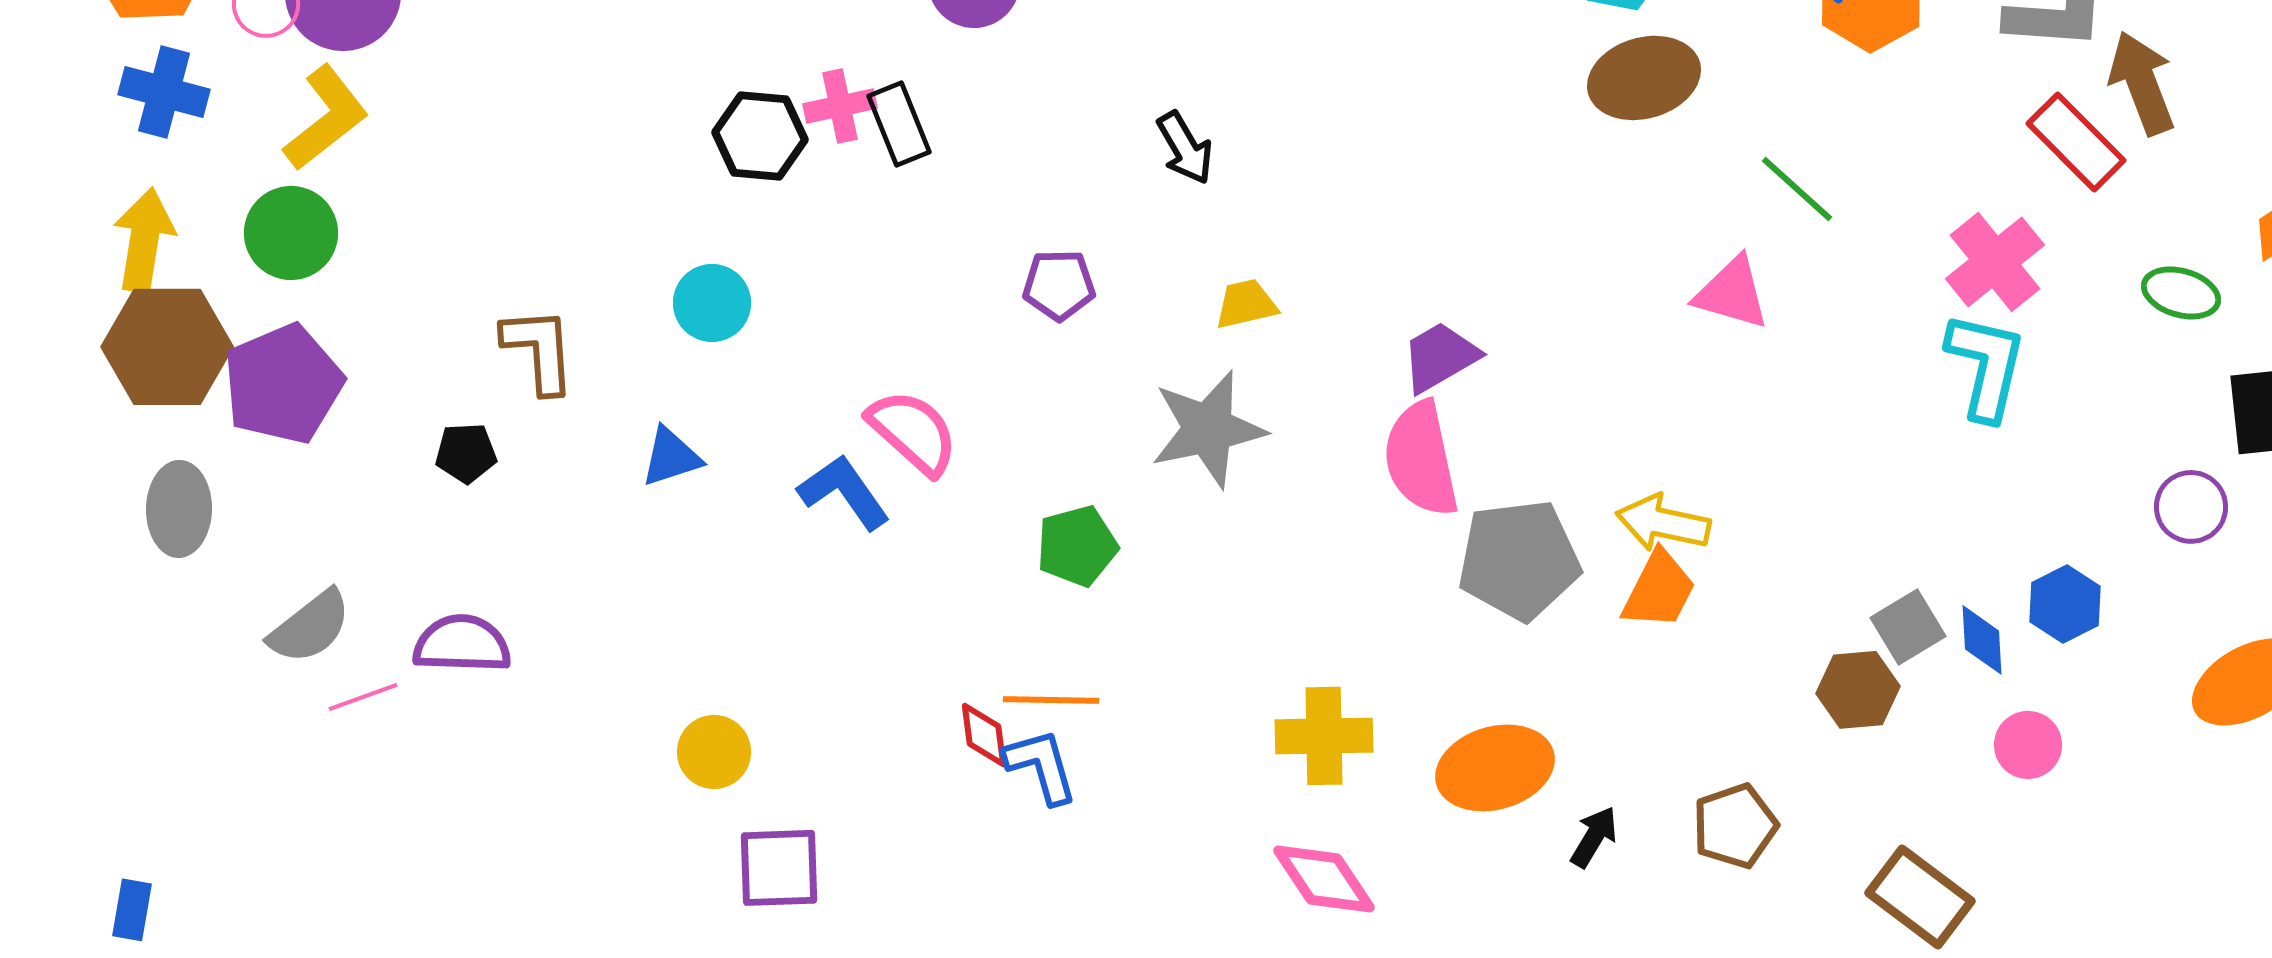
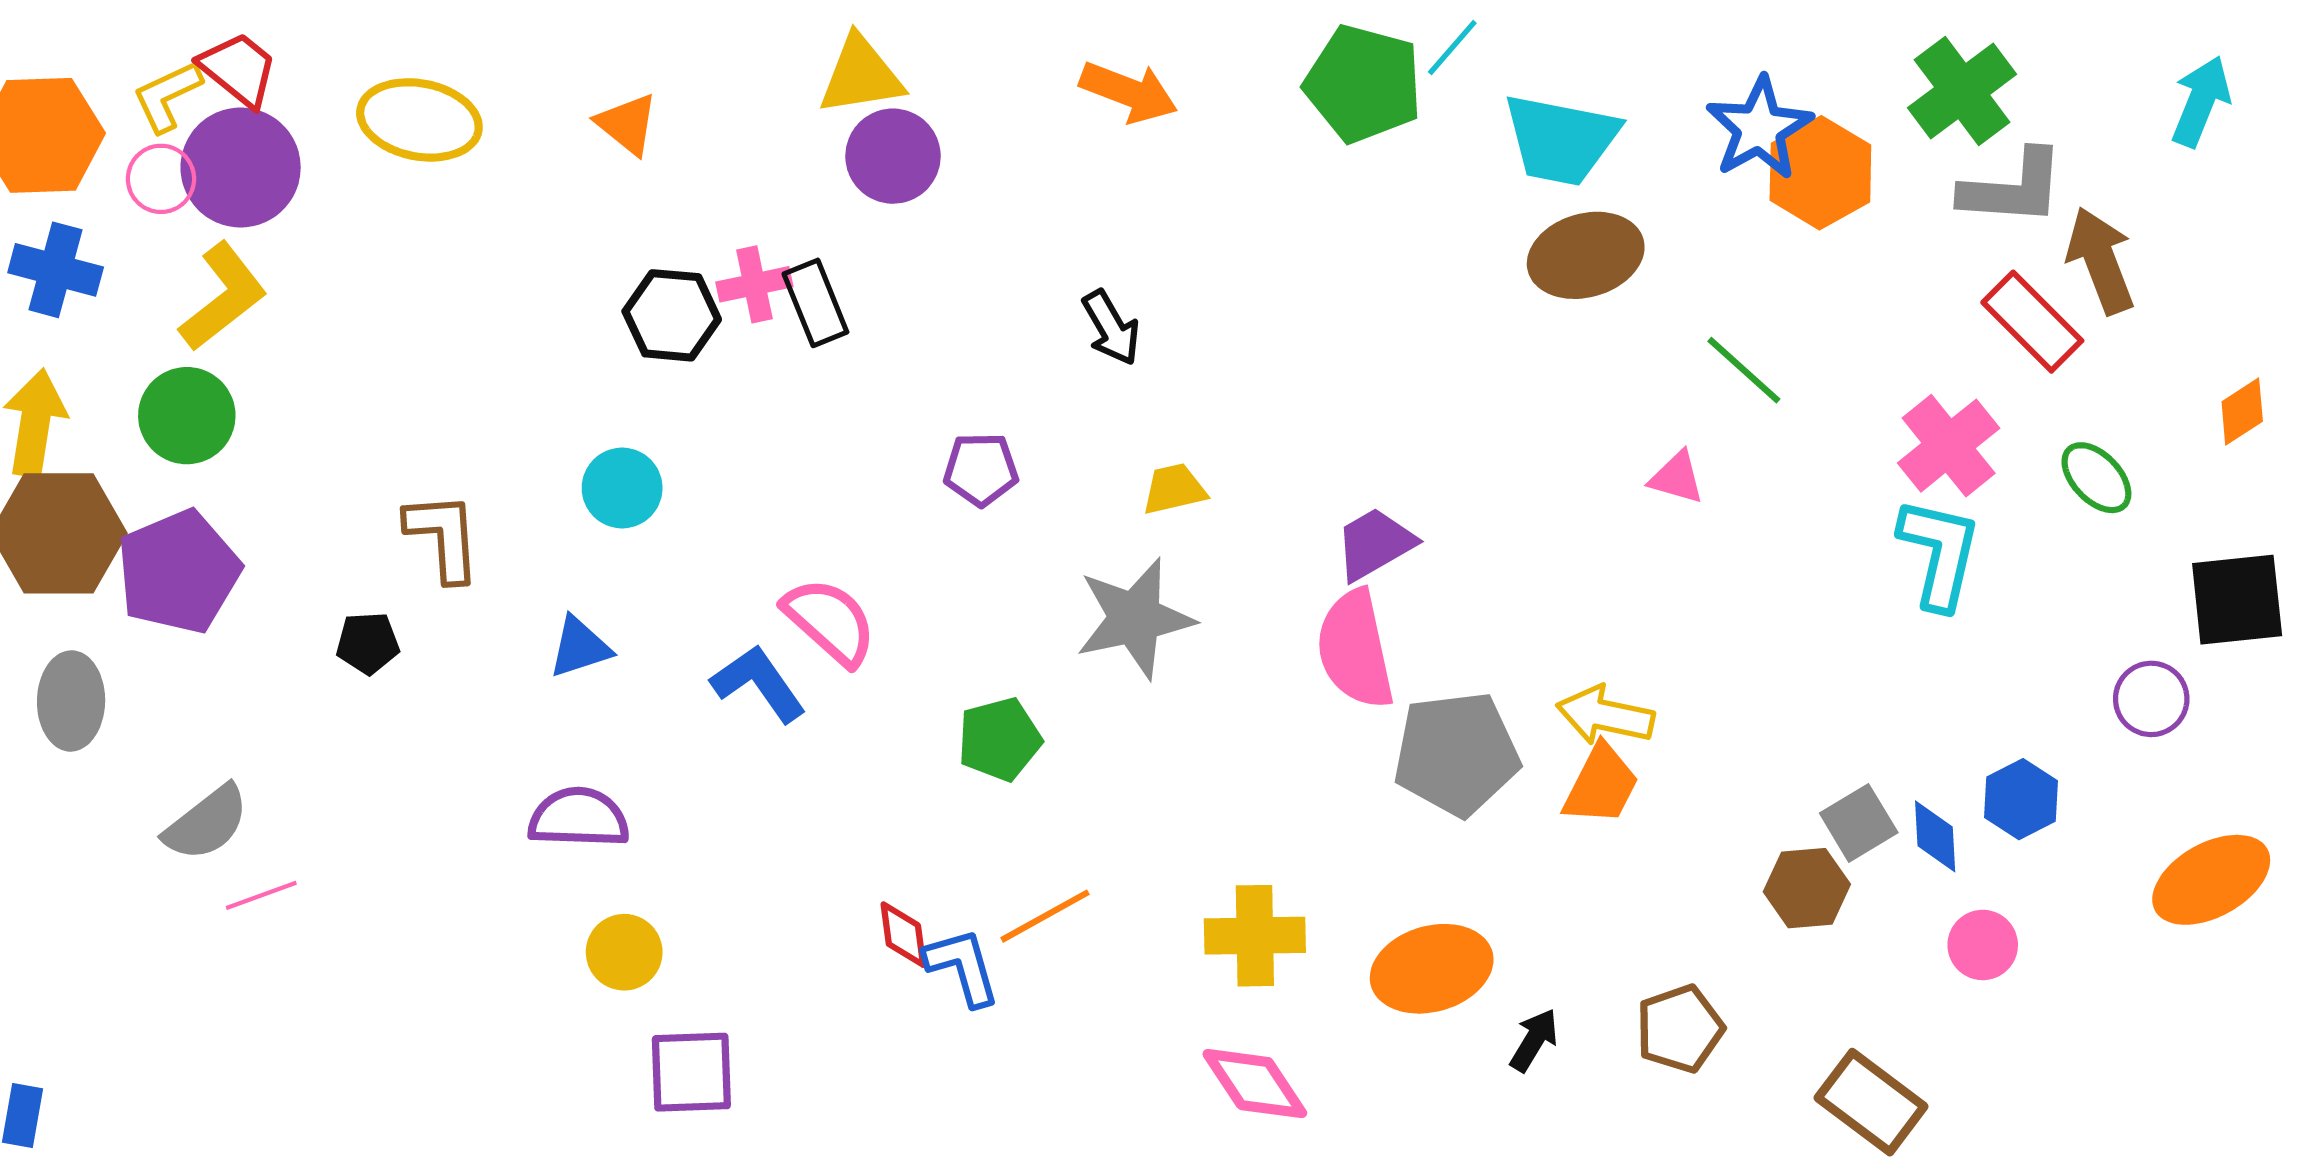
pink triangle: (1732, 293) -> (1677, 478), size x0.7
green ellipse: (2181, 293) -> (2096, 478), moved, turned 30
purple semicircle: (462, 644) -> (579, 818), moved
orange line: (1051, 700) -> (1045, 916), moved, turned -30

